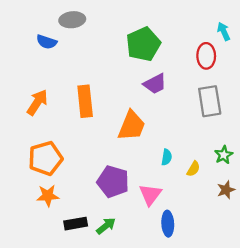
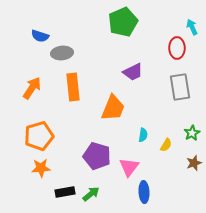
gray ellipse: (72, 20) -> (62, 53), moved
green pentagon: (143, 44) -> (123, 22), moved

